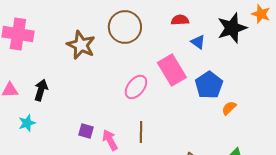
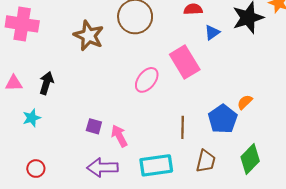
blue triangle: (198, 42) -> (212, 32), turned 49
blue pentagon: (209, 85) -> (223, 119), moved
brown line: (141, 132) -> (183, 127), moved

